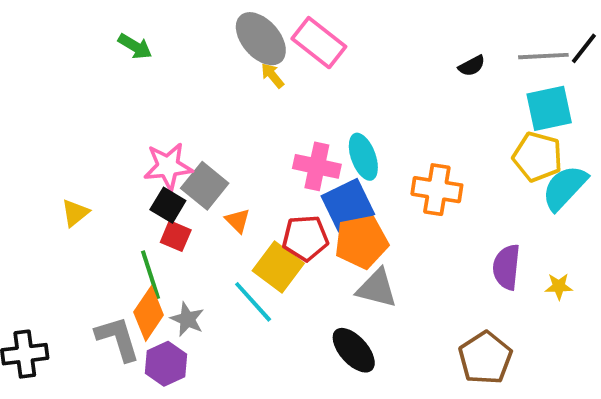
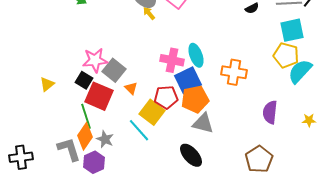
black square: (168, 205) -> (84, 80), moved
red square: (176, 236) -> (99, 96), size x1.8
yellow star: (559, 286) -> (309, 120), moved

